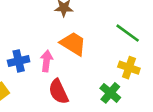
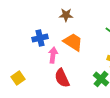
blue cross: (19, 61) -> (40, 38), moved

